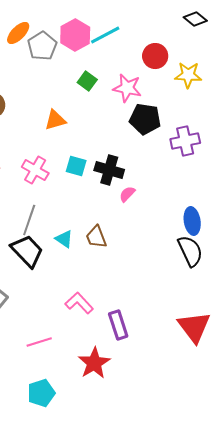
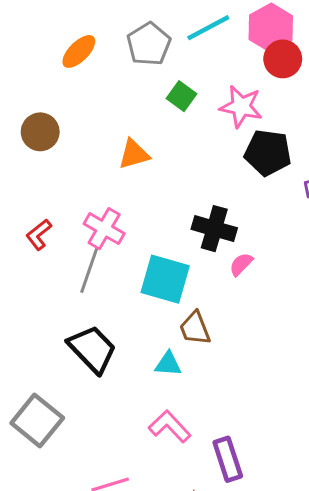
orange ellipse: (18, 33) -> (79, 51), moved
pink hexagon: (75, 35) -> (271, 28), moved
gray pentagon: (42, 46) -> (149, 44), moved
cyan square: (76, 166) -> (165, 279), moved, size x1.6
gray line: (29, 220) -> (89, 270), moved
cyan triangle: (64, 239) -> (168, 364), moved, turned -30

